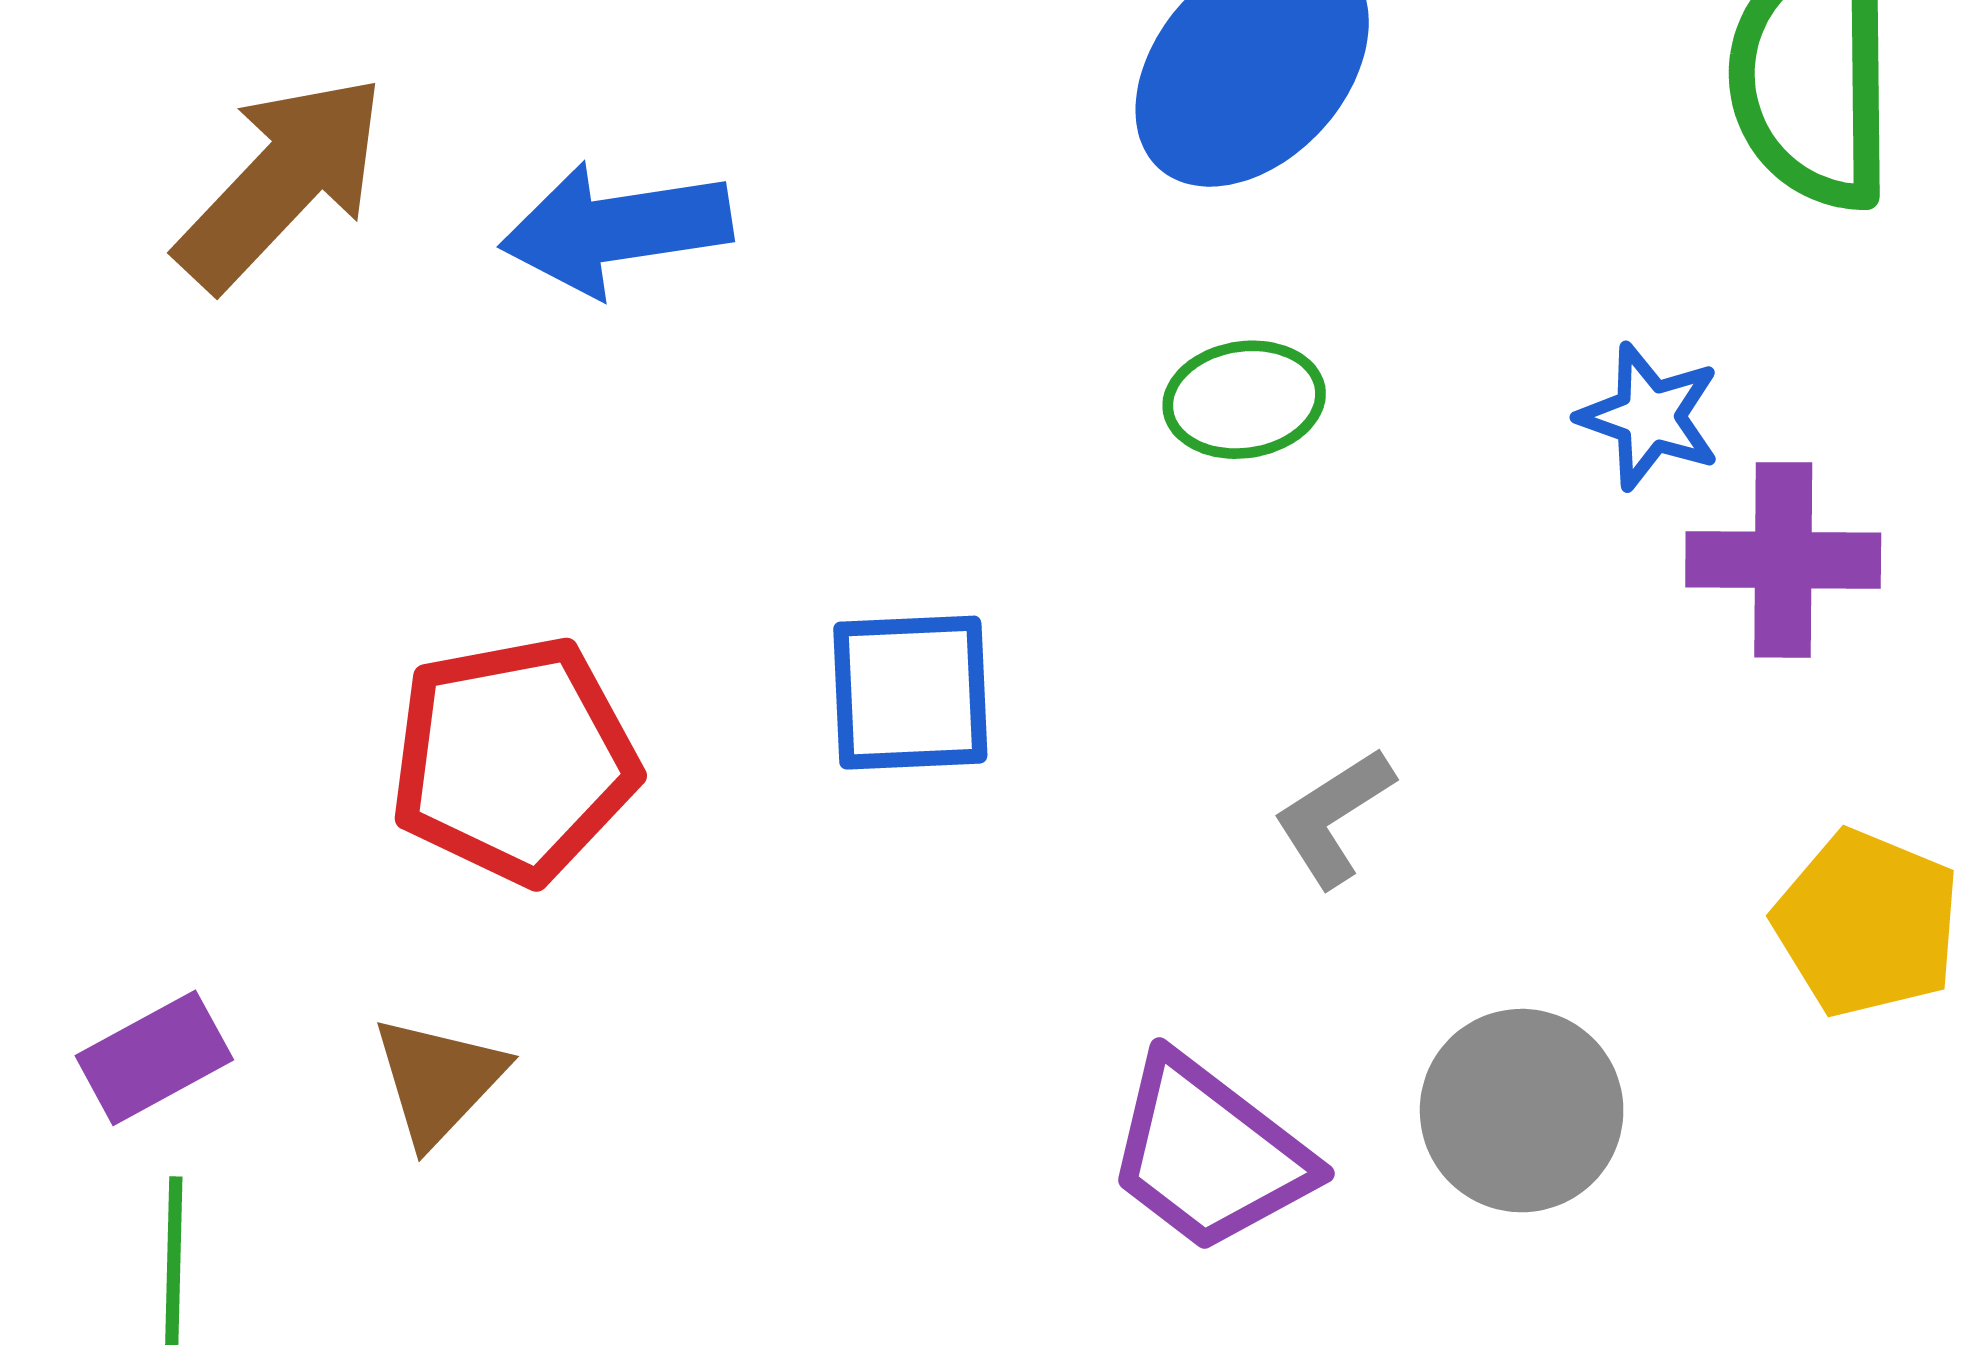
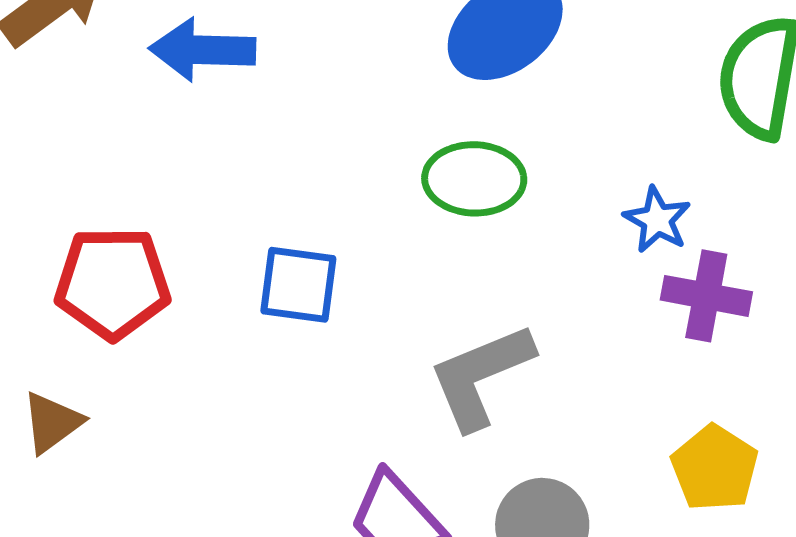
green ellipse: (1244, 400) -> (474, 179), size x1.4
gray L-shape: (1334, 817) -> (481, 376), size x1.8

